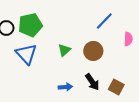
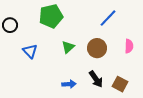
green pentagon: (30, 25) -> (51, 16), moved
pink semicircle: (128, 39) -> (129, 46), moved
blue triangle: (26, 54) -> (30, 51), size x0.7

